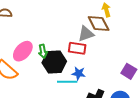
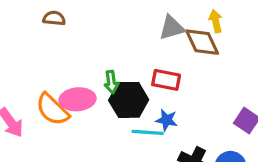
gray triangle: (86, 34) -> (172, 28), moved
pink ellipse: (23, 51) -> (78, 99), moved, turned 40

